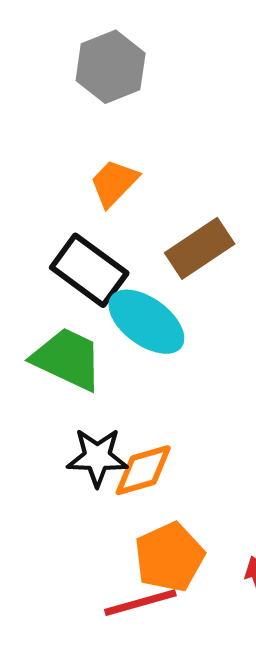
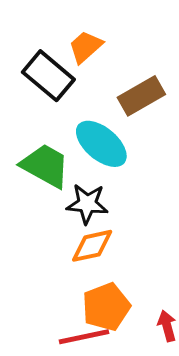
black rectangle: (89, 270) -> (48, 76), moved
black star: (97, 457) -> (87, 204), moved

